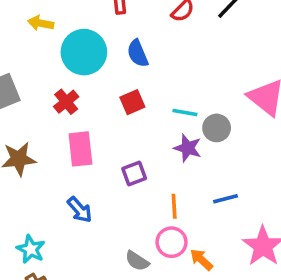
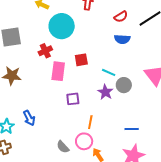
blue semicircle: (138, 53) -> (122, 39), moved, turned -77
pink rectangle: (80, 149) -> (58, 71), moved
blue line: (225, 199) -> (132, 129), moved
blue arrow: (80, 210) -> (29, 118), moved

